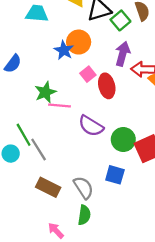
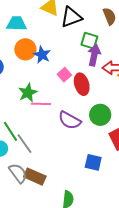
green square: (120, 20) -> (89, 41), moved, turned -30
orange circle: (79, 42) -> (25, 49), moved
green circle: (123, 140) -> (100, 115), moved
gray semicircle: (84, 188) -> (18, 173), moved

